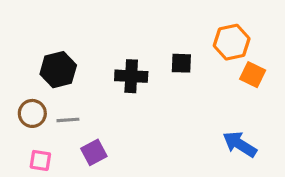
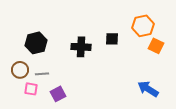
pink square: (40, 160) -> (31, 89), moved

